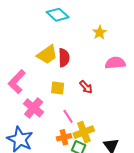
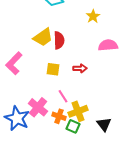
red arrow: (86, 87) -> (80, 68), turned -48
pink cross: (34, 108) -> (38, 107), moved
orange cross: (64, 137) -> (59, 116), turned 32

